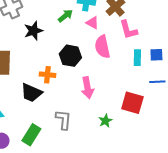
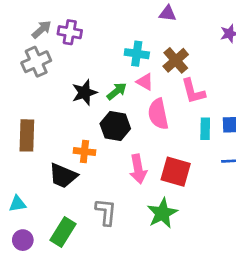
green arrow: (65, 16) -> (117, 91), moved
black star: (33, 31) -> (84, 93), moved
red square: (132, 103) -> (176, 172), moved
green star: (105, 121) -> (162, 213), size x1.6

